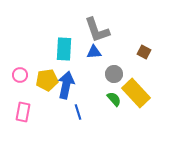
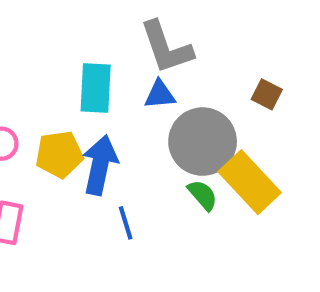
gray circle: (114, 74) -> (203, 142), size x1.8

